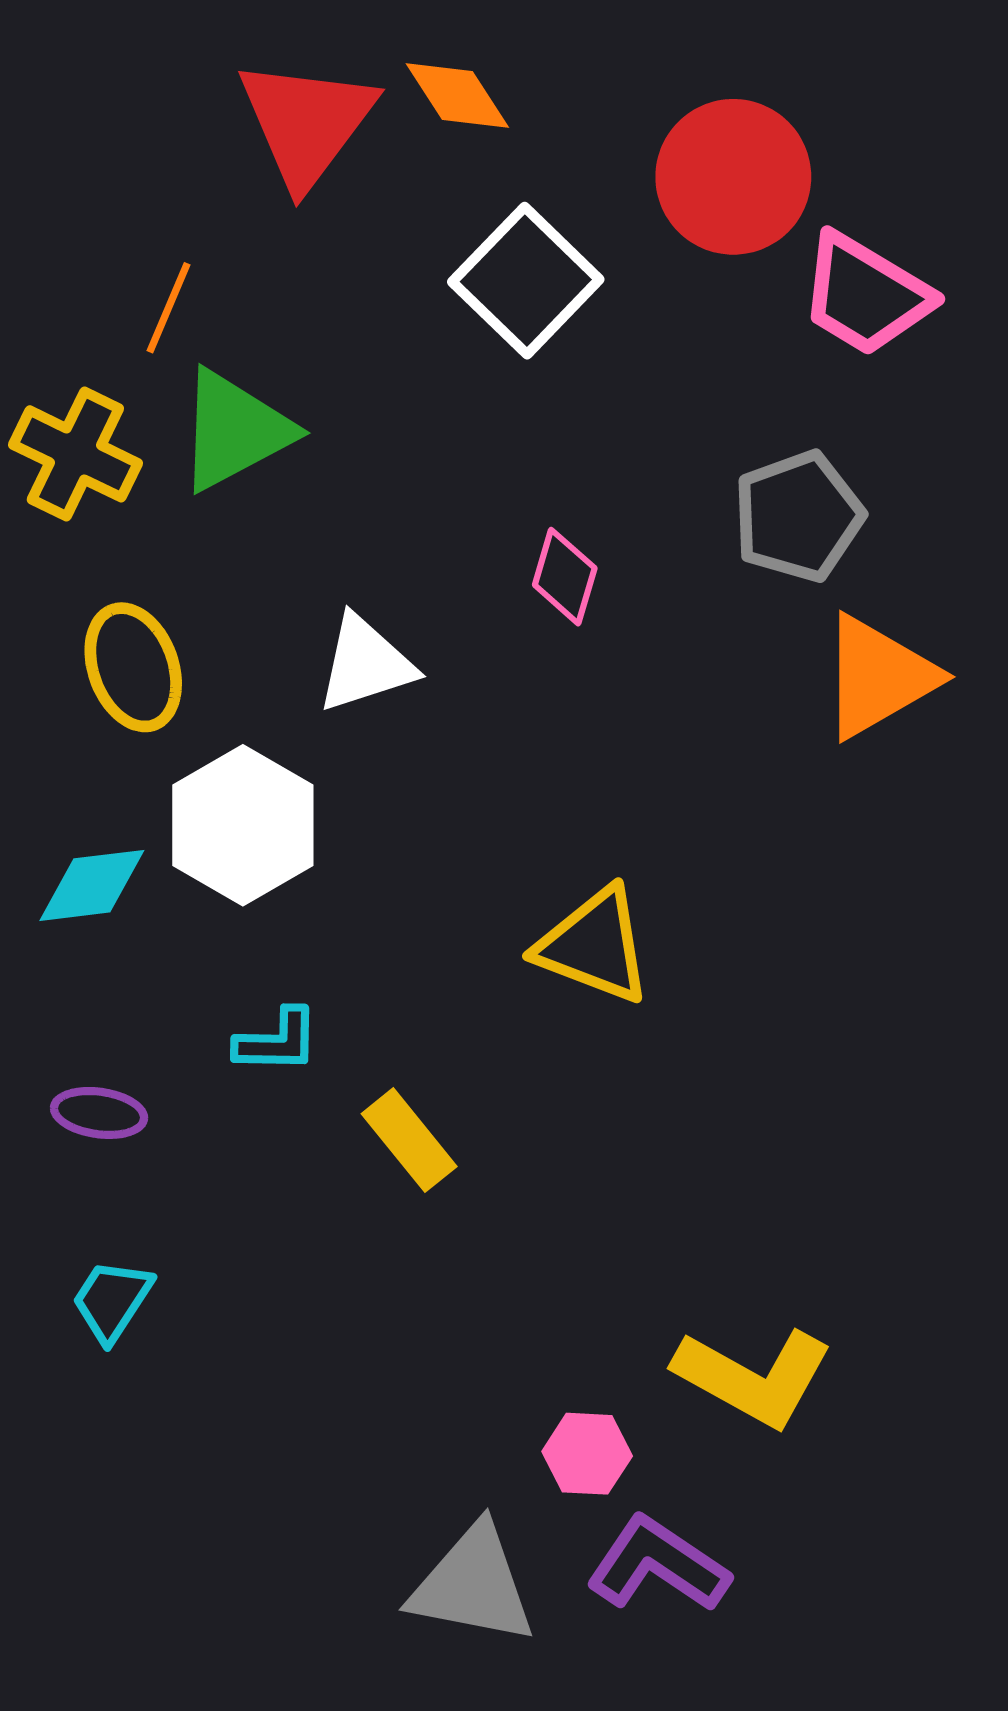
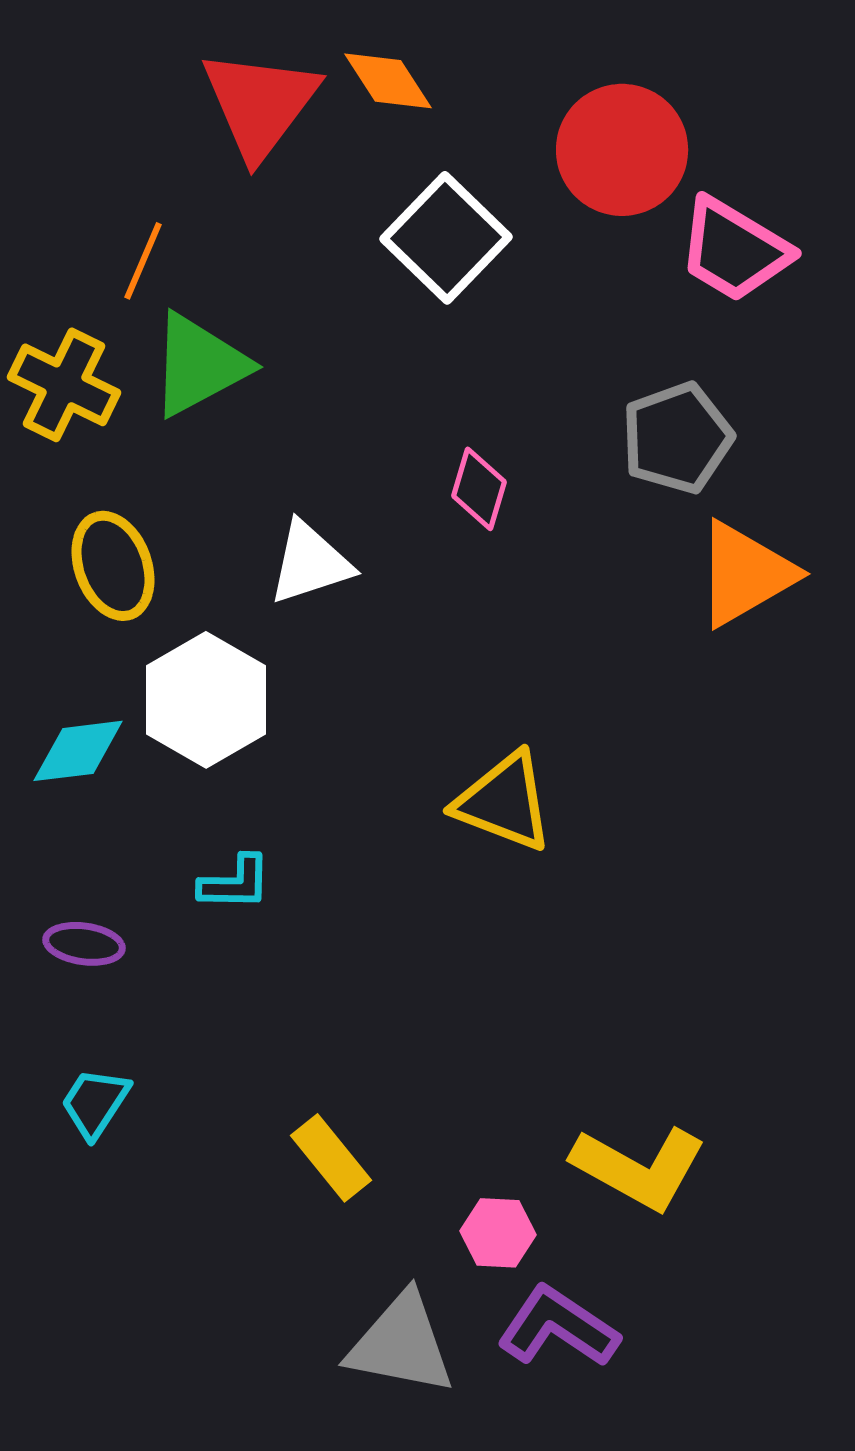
yellow rectangle: (409, 1140) -> (331, 1158), moved

